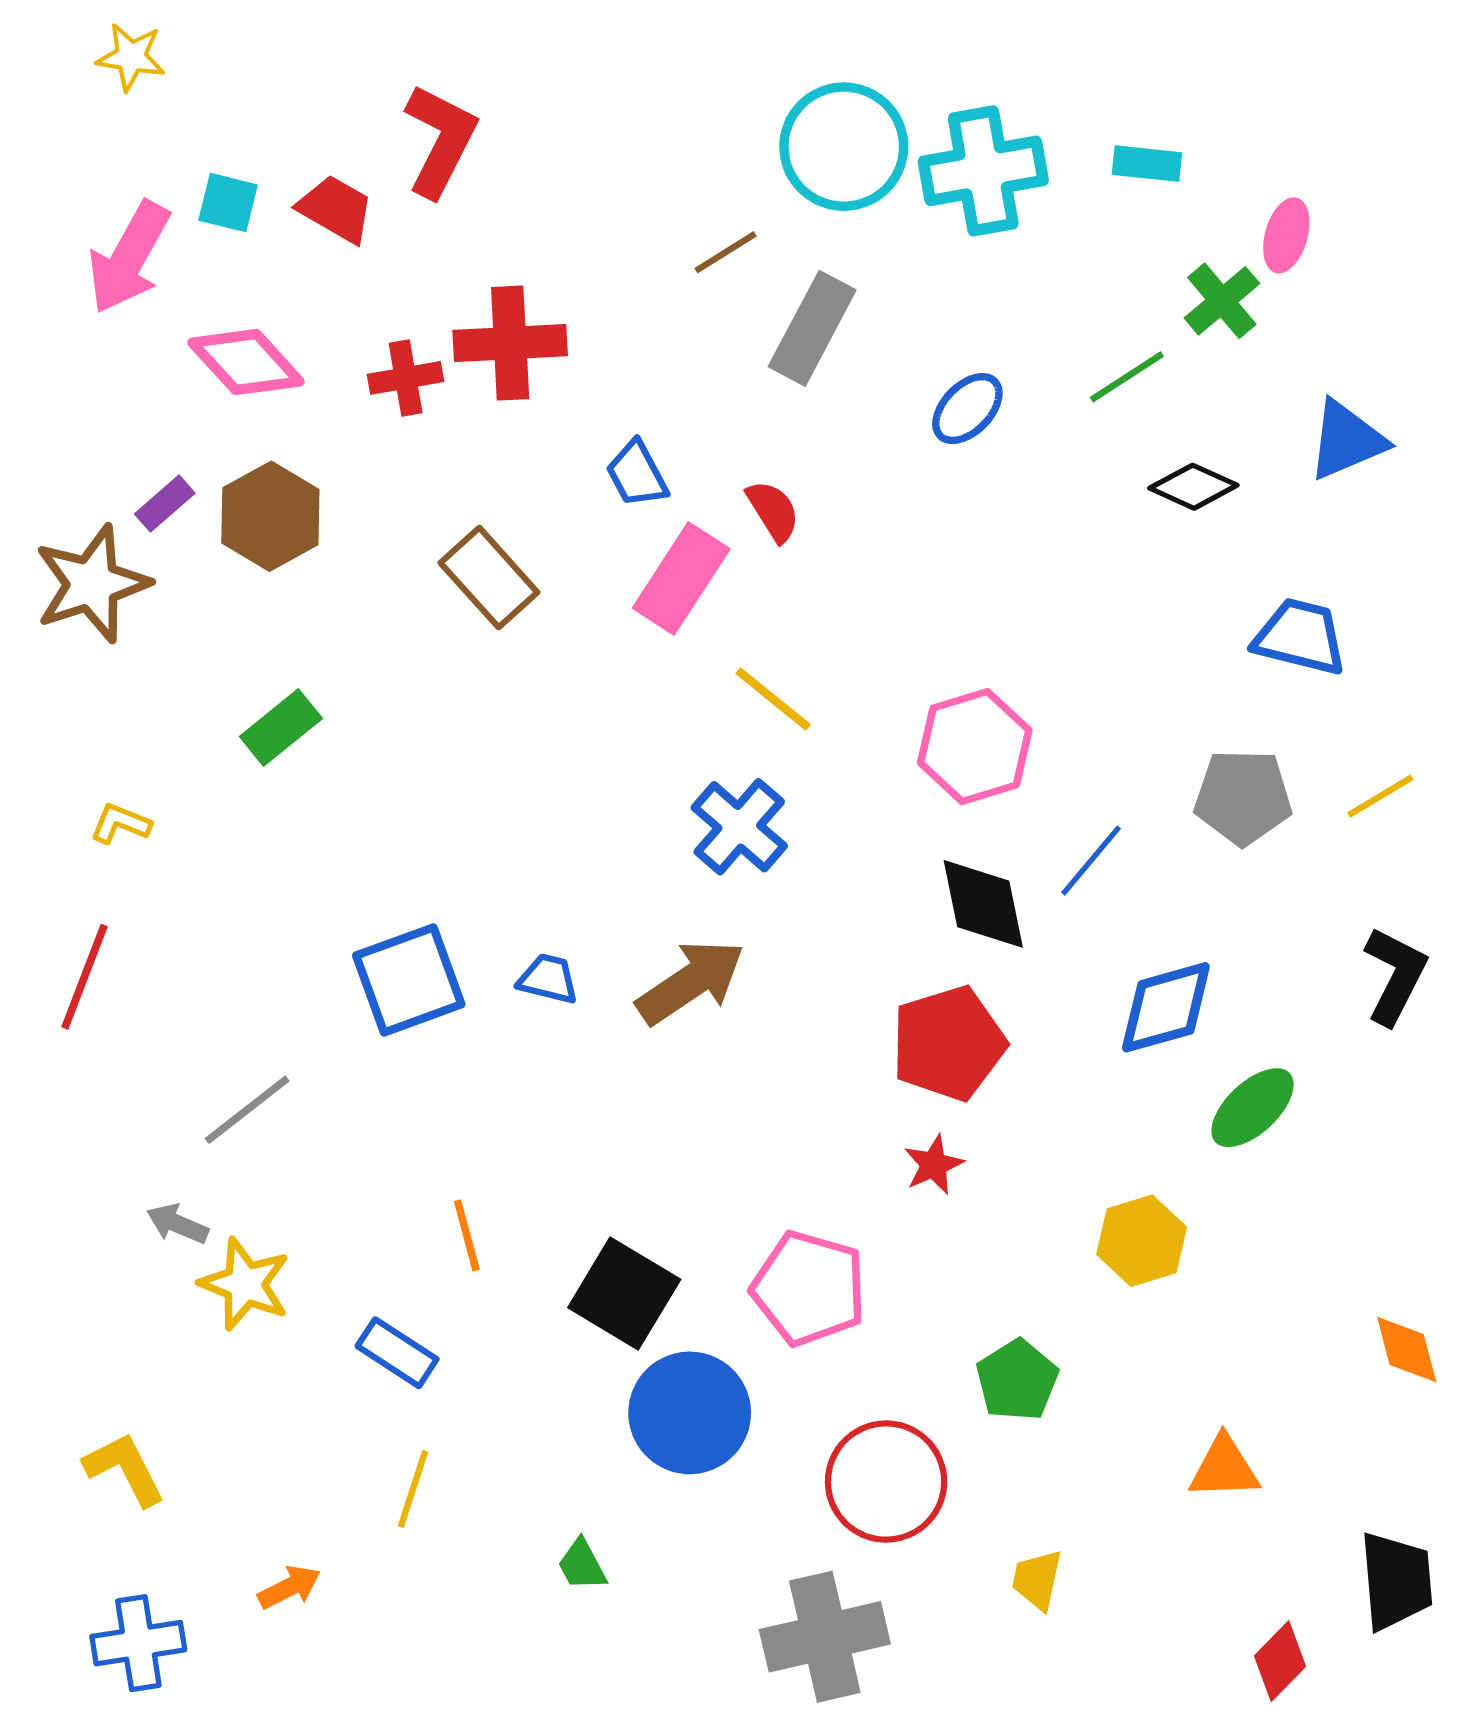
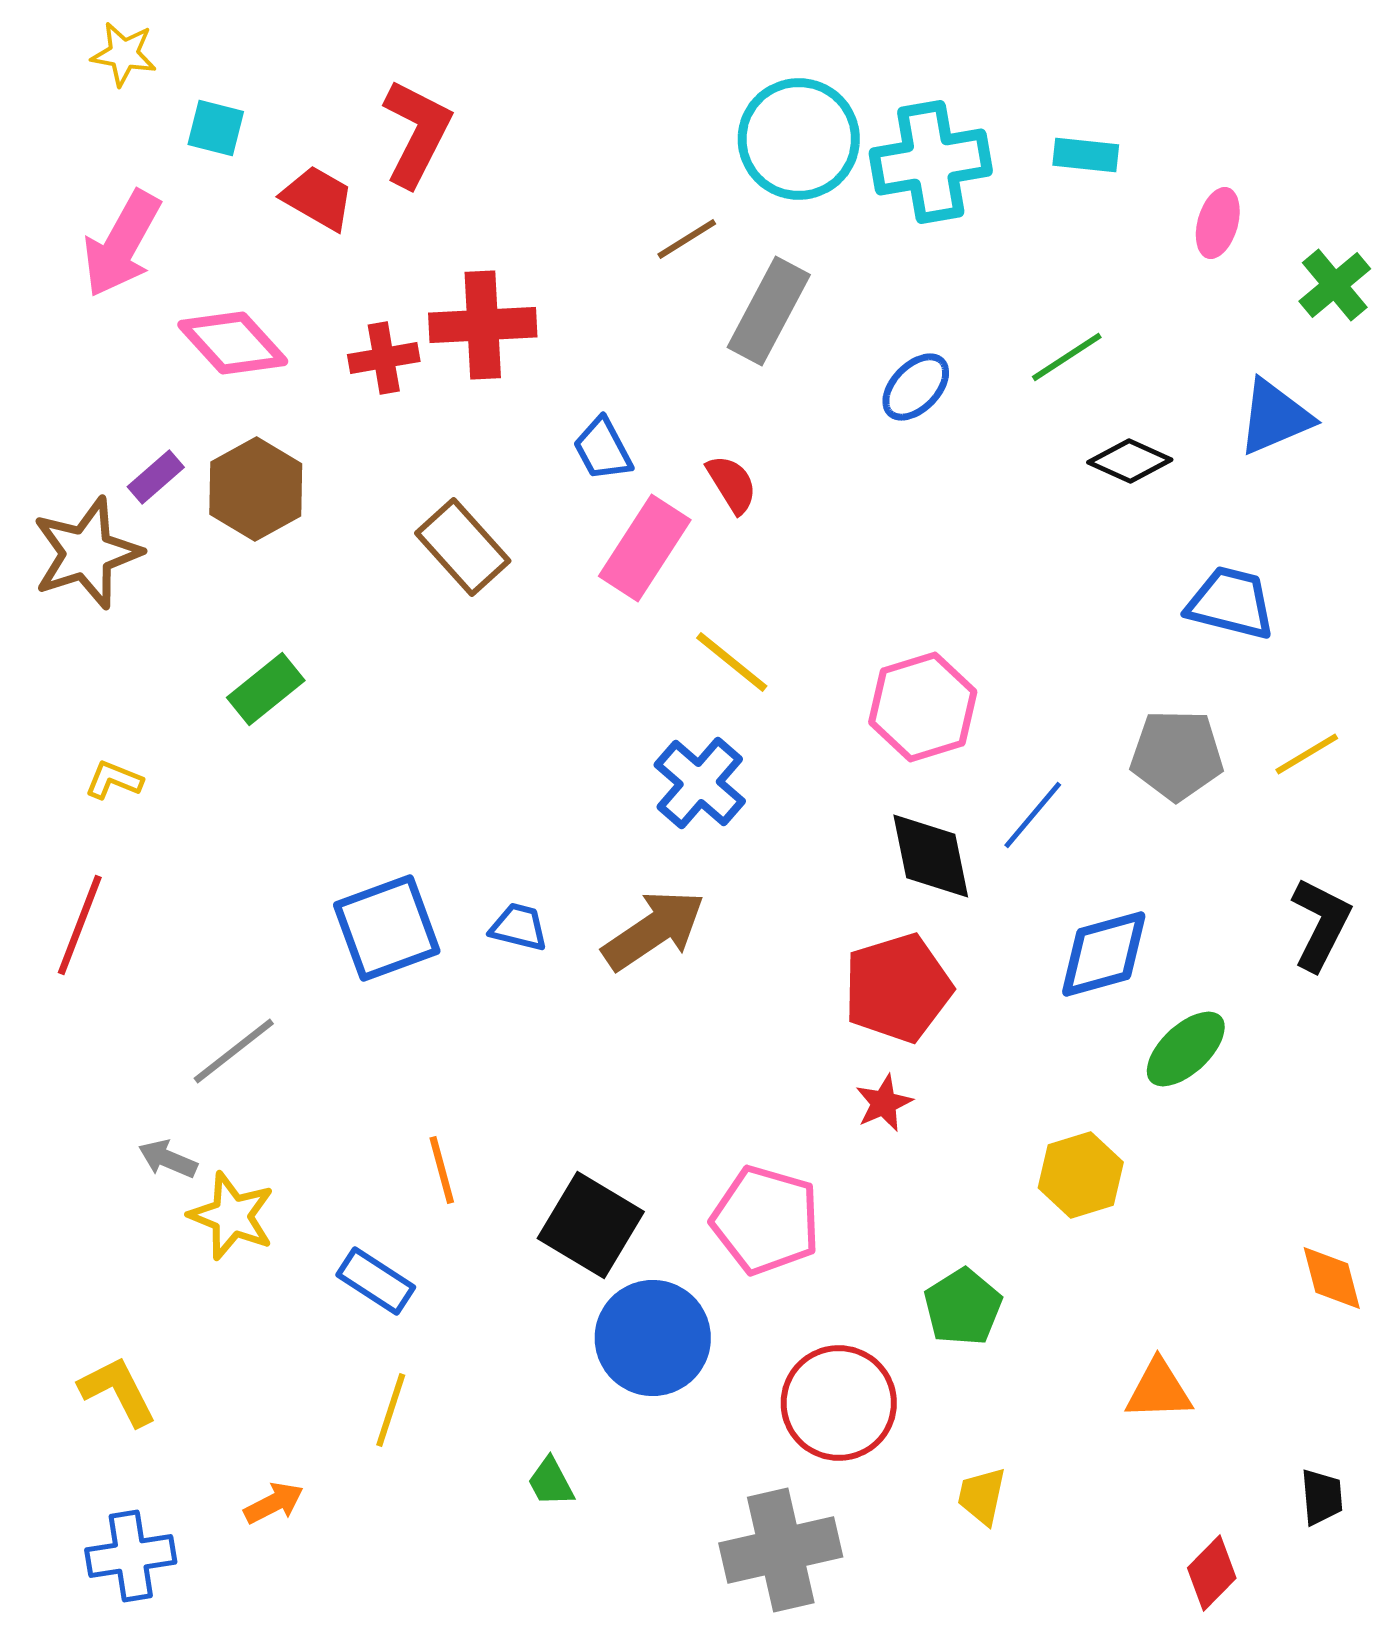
cyan square: (228, 203) -> (216, 128), moved
green cross: (1222, 301) -> (1335, 285), moved
black trapezoid: (1396, 1581) -> (1322, 1497), size x0.6

